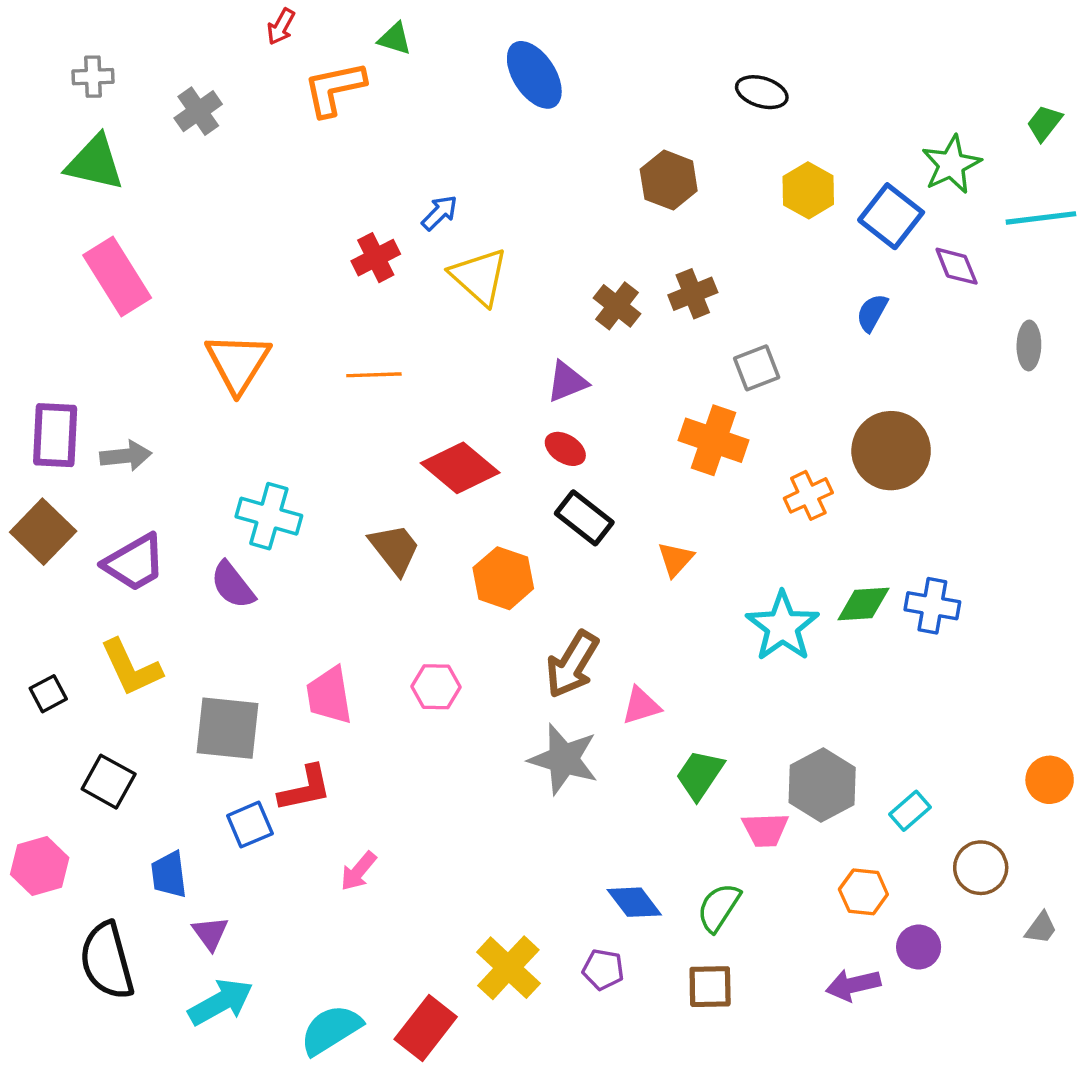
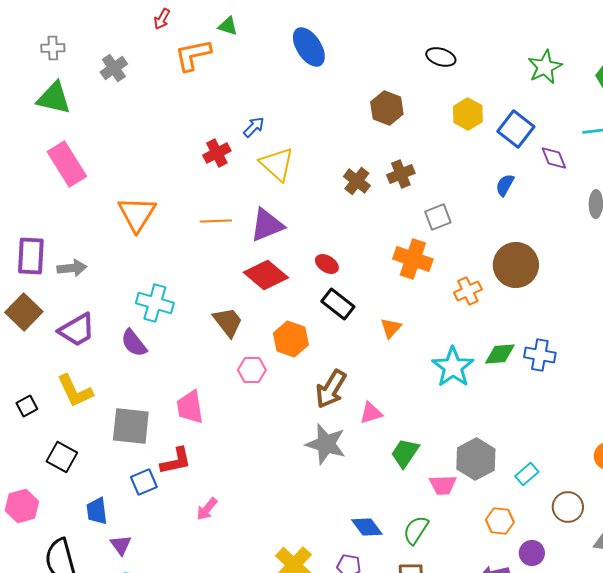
green star: (951, 165) -> (545, 67), moved
purple triangle: (567, 382) -> (267, 225), moved, size x1.4
pink hexagon: (436, 687) -> (252, 370), moved

